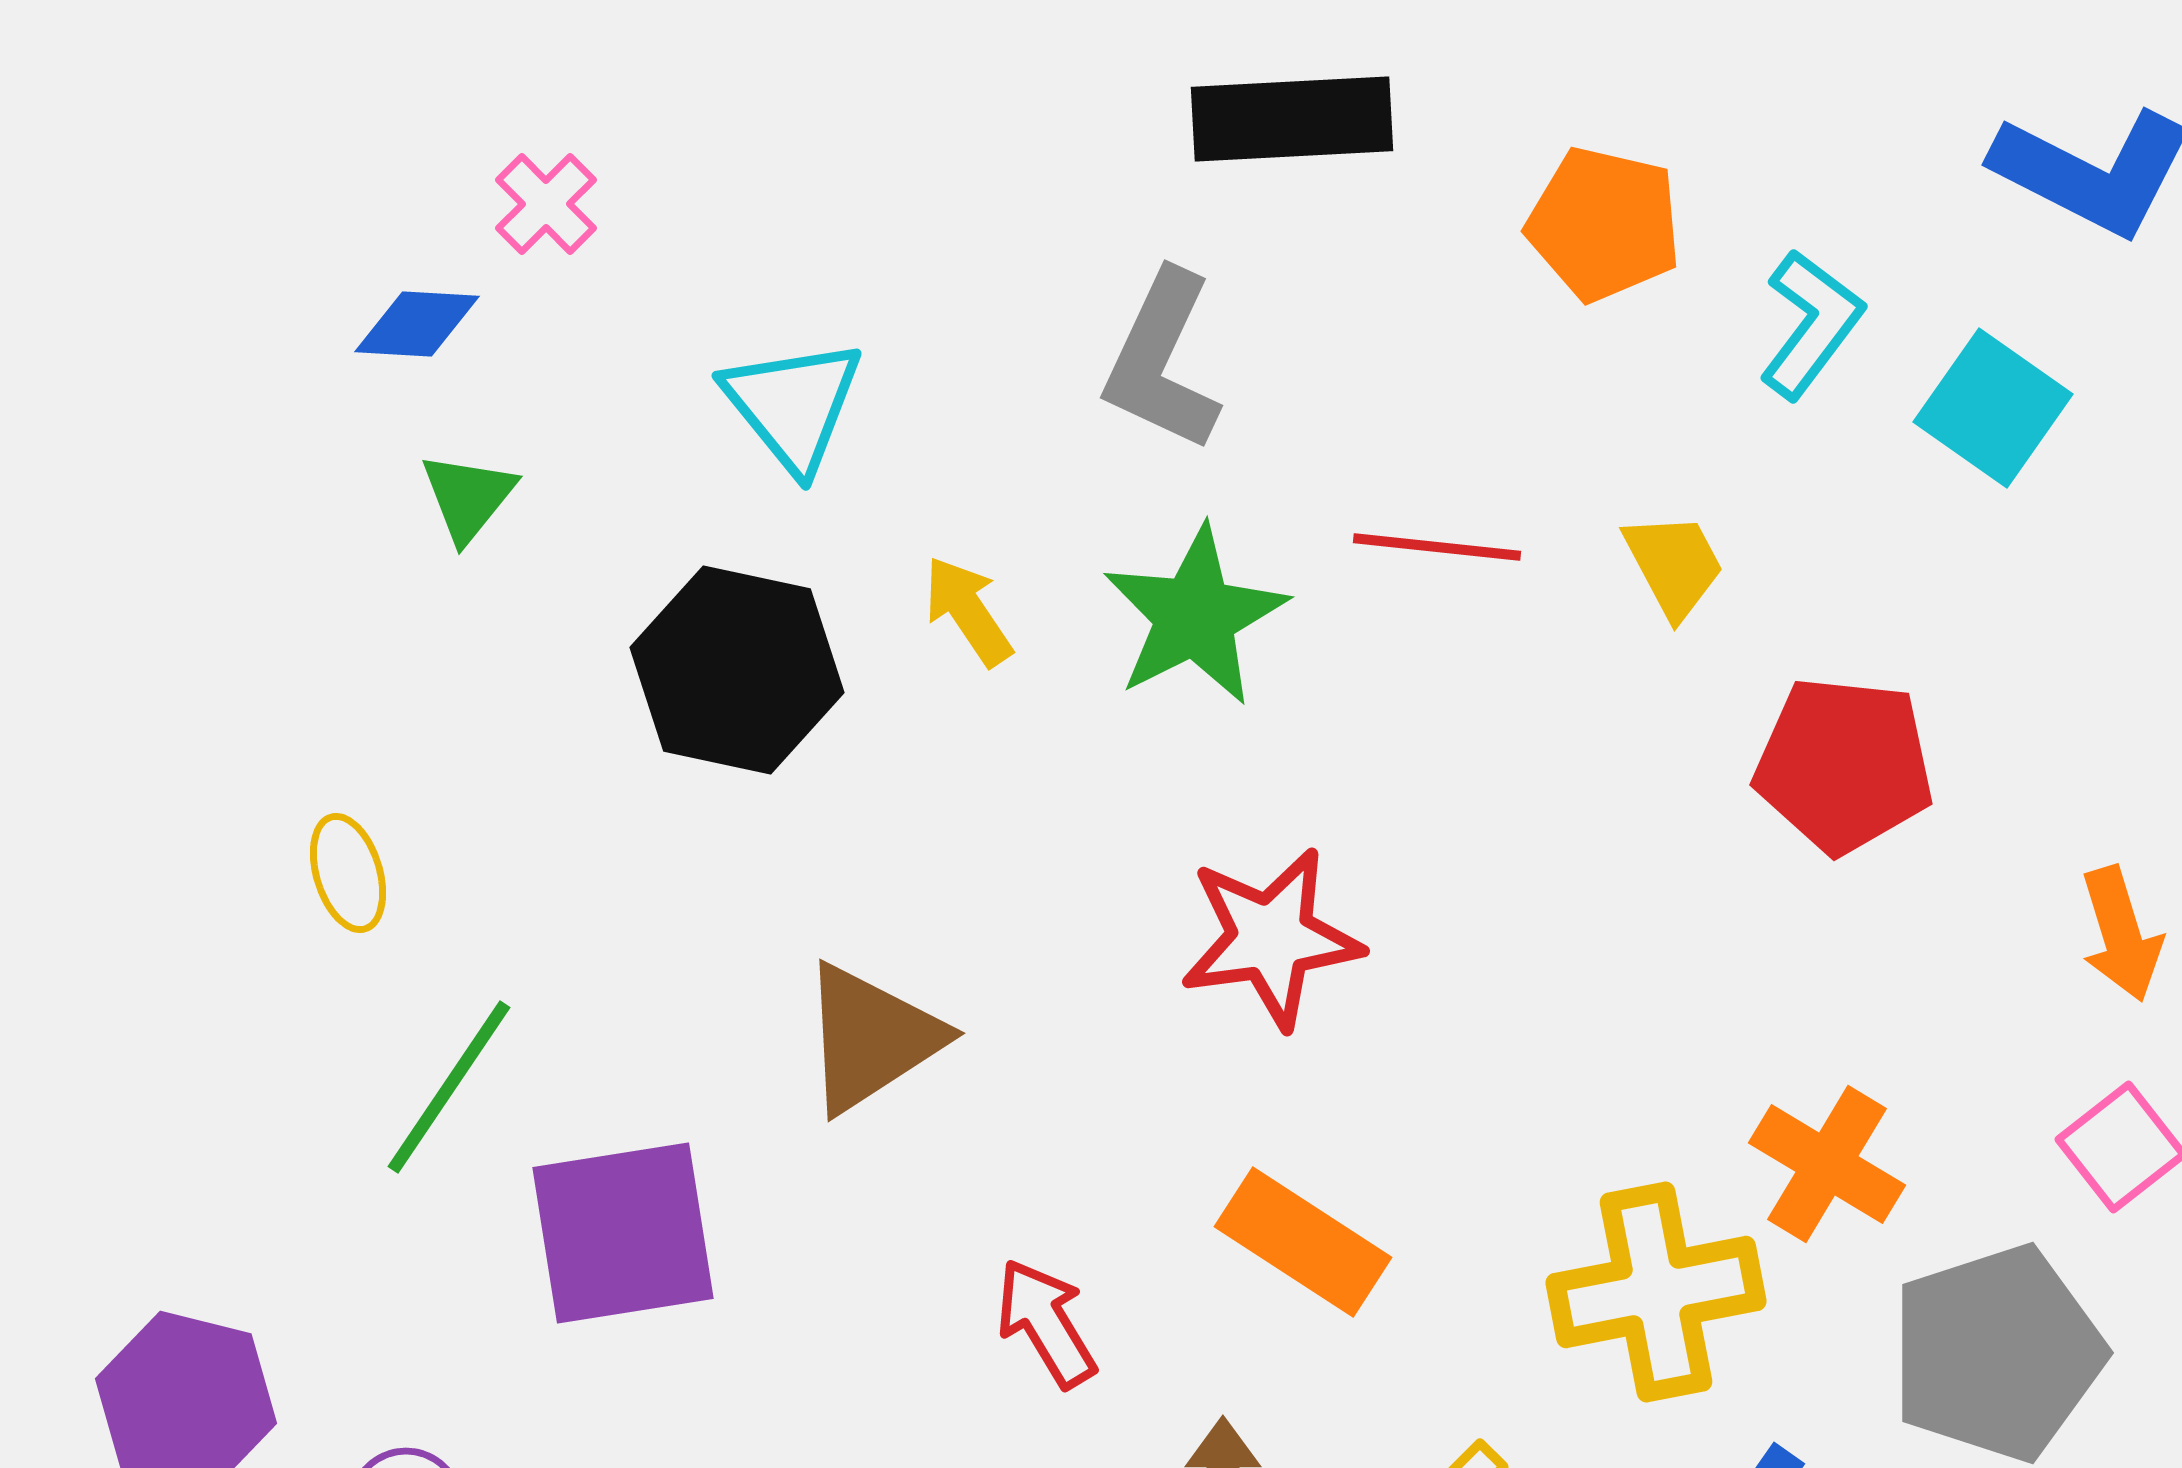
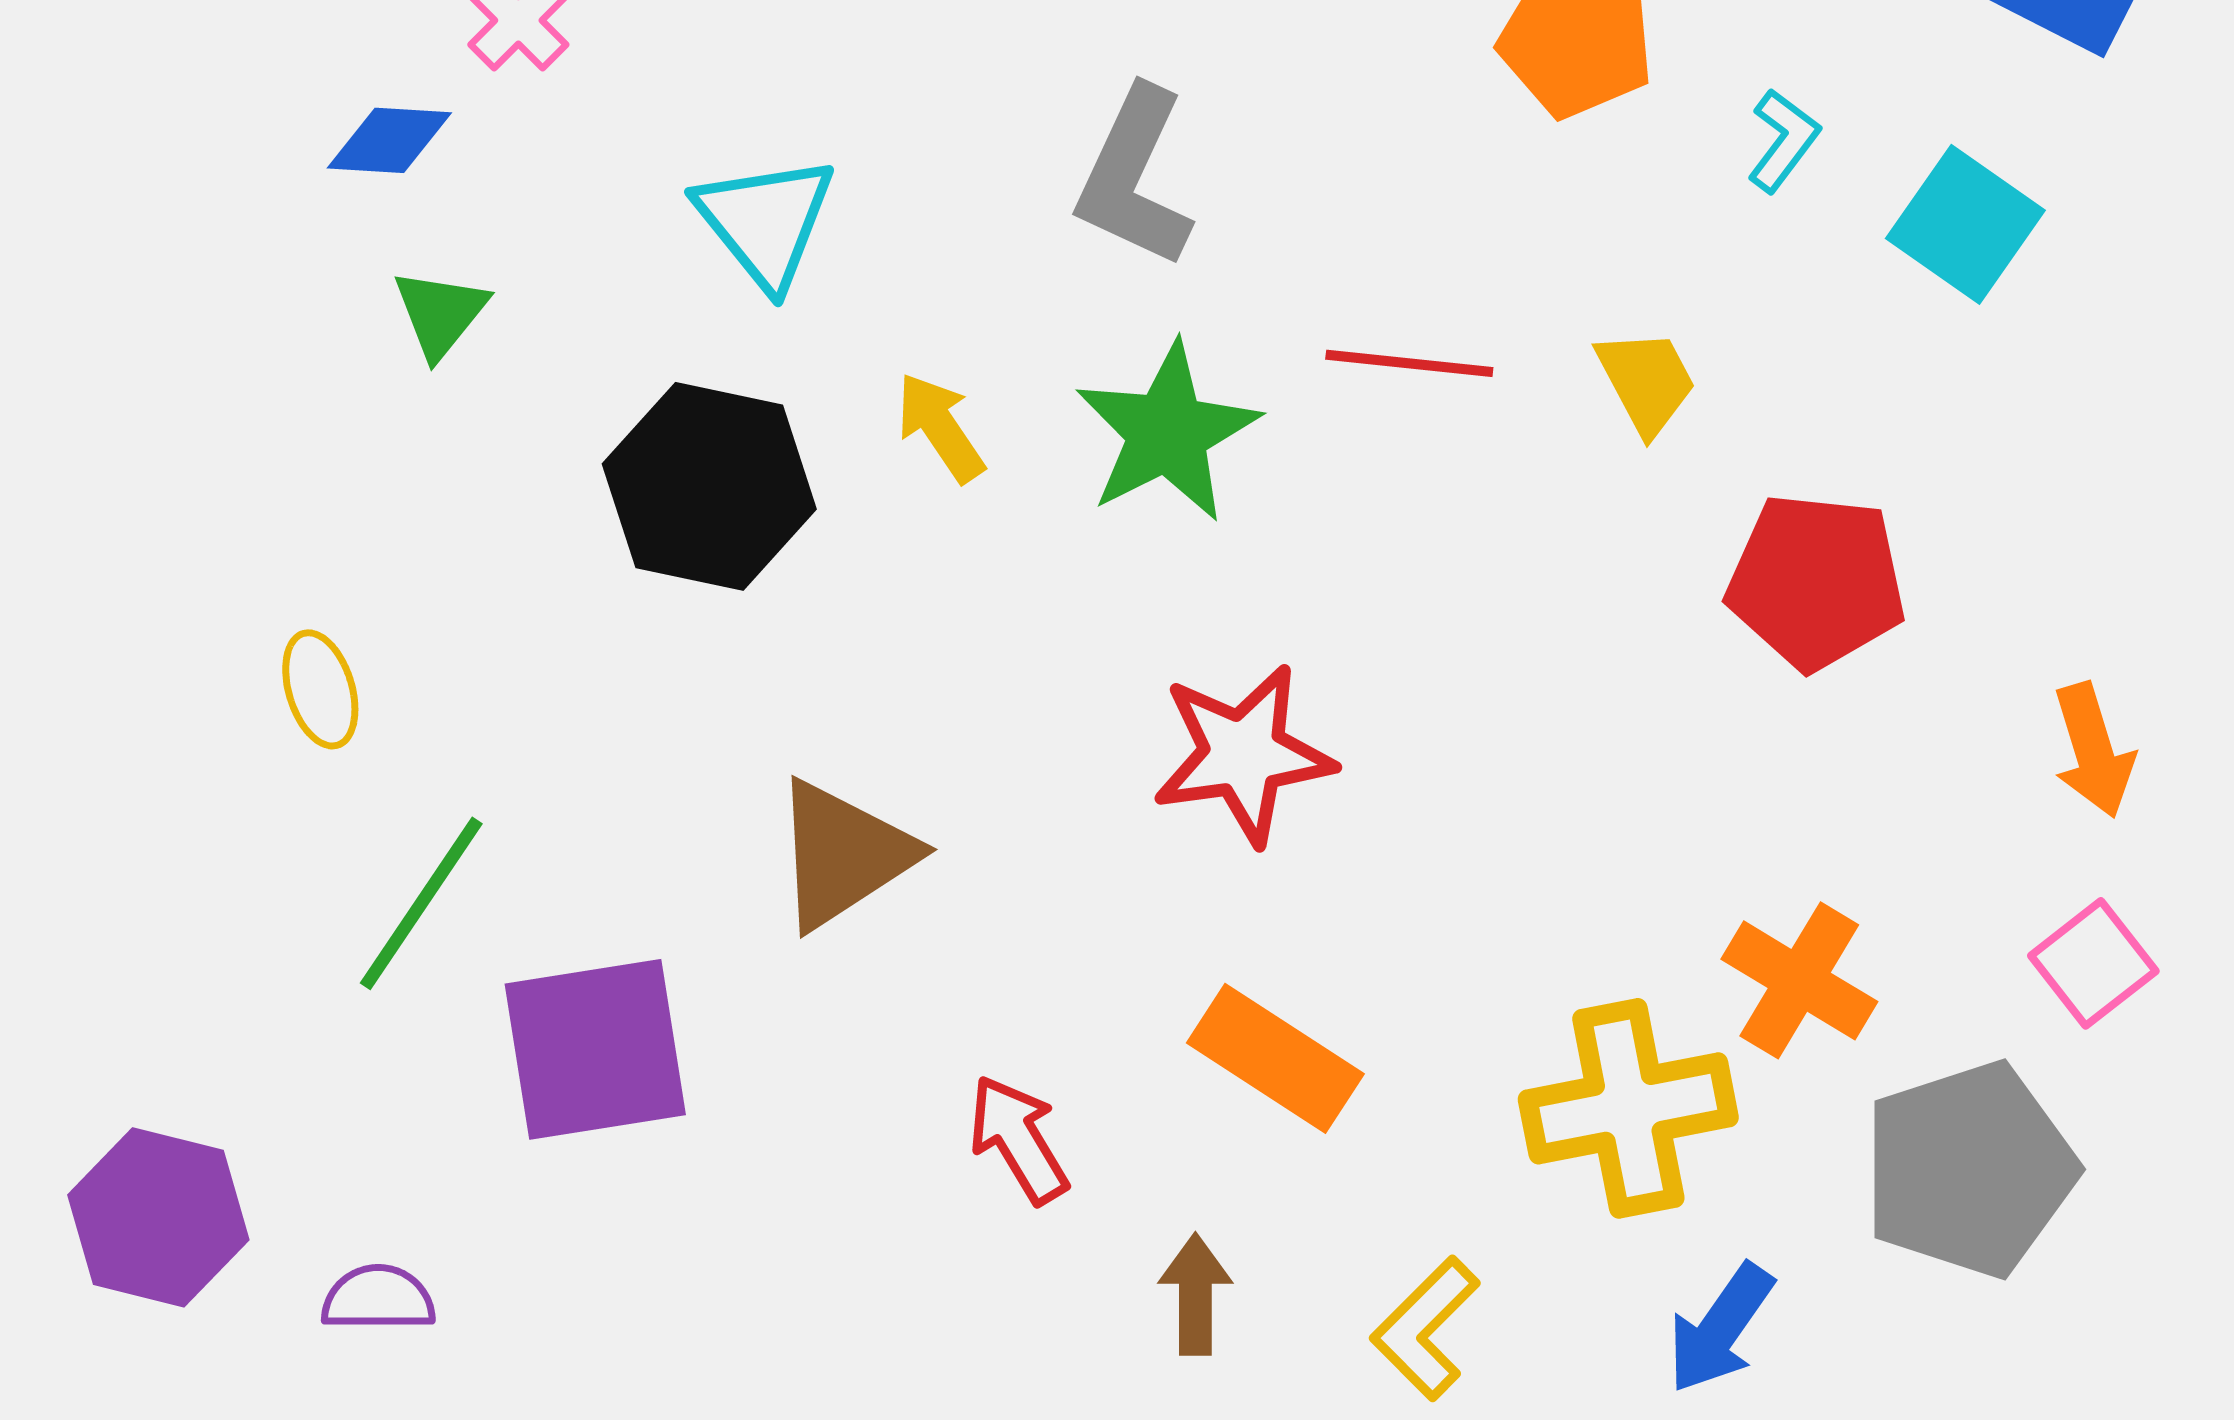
cyan L-shape: (1811, 324) -> (1783, 140), size x0.7

